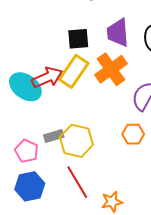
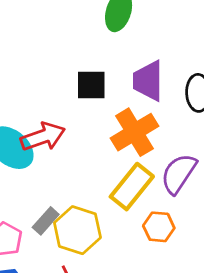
yellow rectangle: (74, 71) -> (132, 187), moved
gray rectangle: (54, 136) -> (46, 221), turned -36

